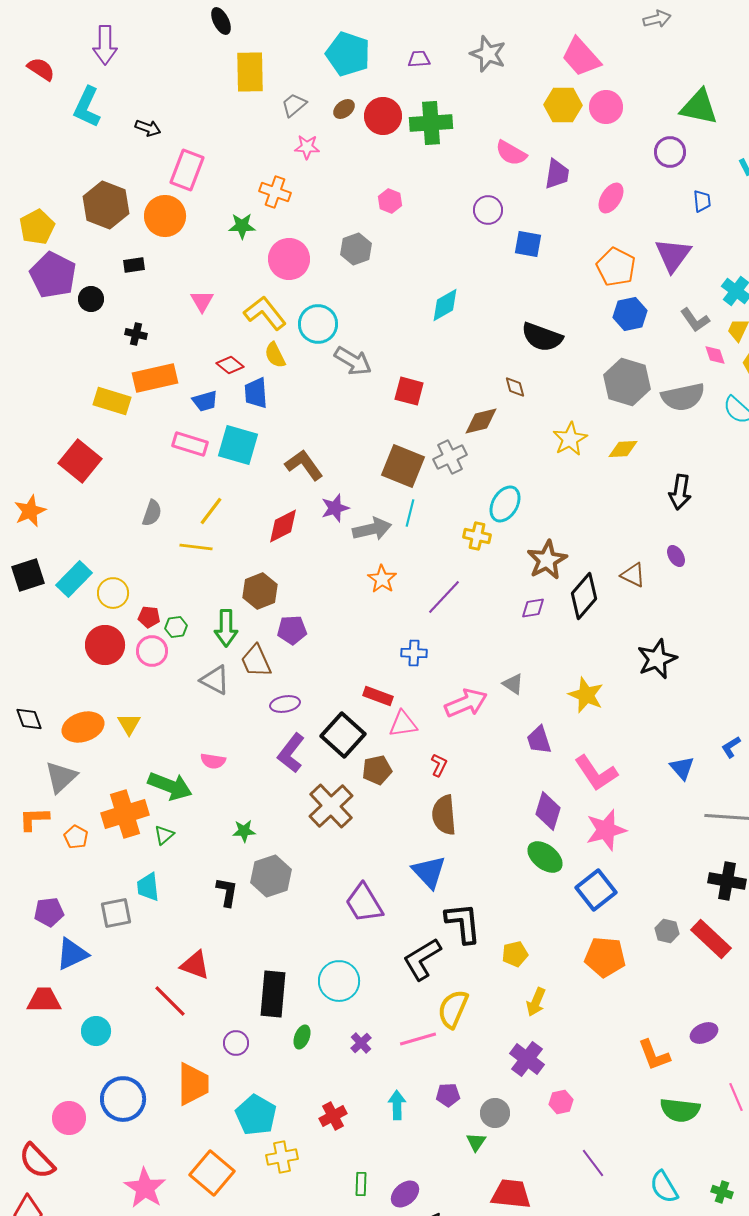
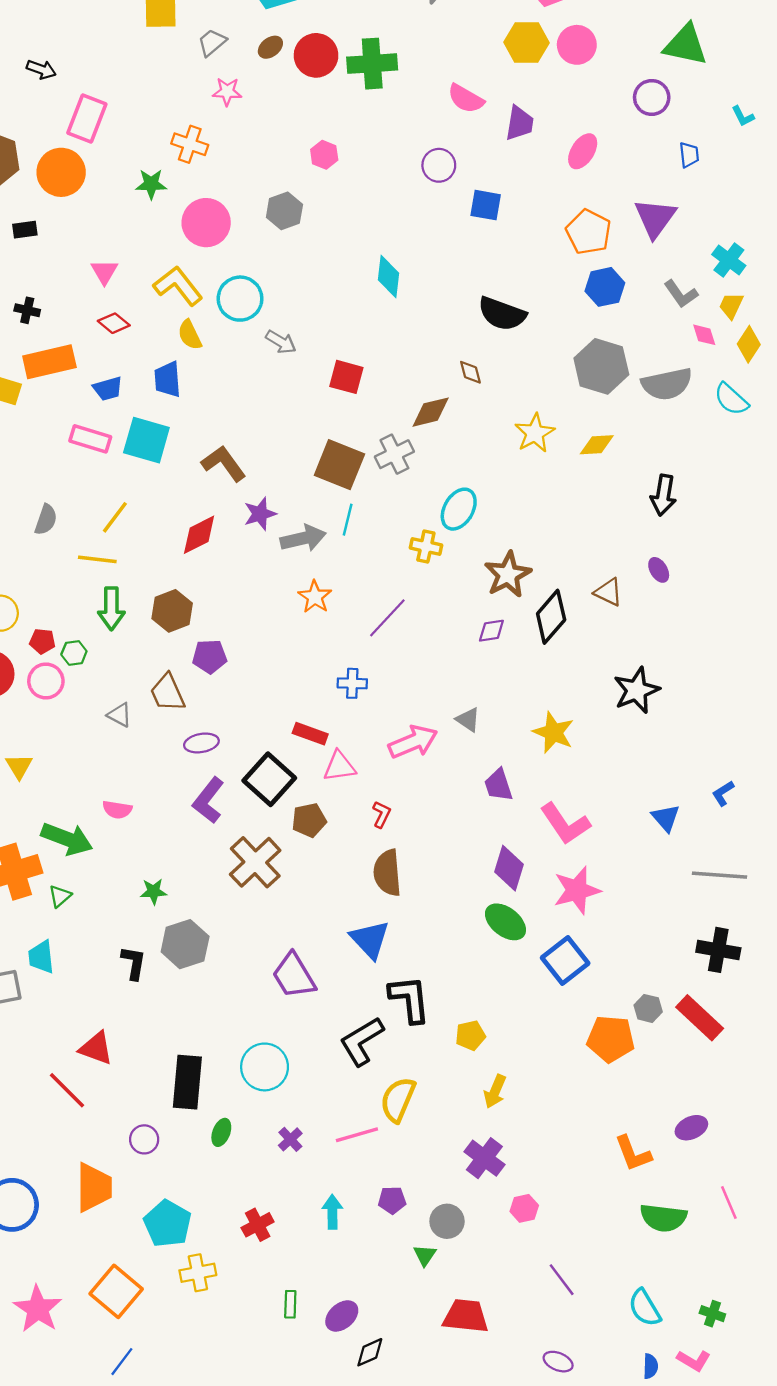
cyan diamond: (445, 305) -> (389, 276), turned -54
gray arrow: (353, 361) -> (281, 342), size x0.7
red diamond: (230, 365) -> (114, 323), moved
green arrow: (226, 628) -> (111, 608), moved
gray triangle: (215, 680) -> (120, 715), size x0.7
orange pentagon: (605, 957) -> (611, 1039), moved

